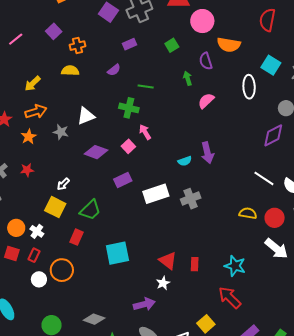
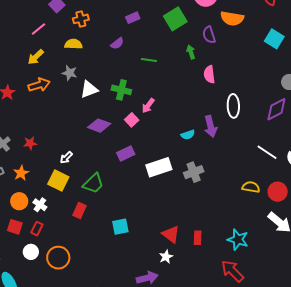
pink line: (16, 39) -> (39, 29), moved
green square: (172, 45) -> (175, 19), size x1.6
white ellipse: (249, 87) -> (233, 106), moved
pink semicircle: (206, 101) -> (209, 74), turned -54
green cross: (129, 108) -> (121, 90), moved
gray star: (61, 132) -> (70, 73), moved
pink arrow: (145, 132) -> (148, 106), turned -112
orange star: (29, 137) -> (21, 173), moved
cyan square: (117, 253) -> (120, 227), size x0.7
orange circle: (62, 270) -> (58, 258), moved
white circle: (39, 279) -> (31, 252), moved

